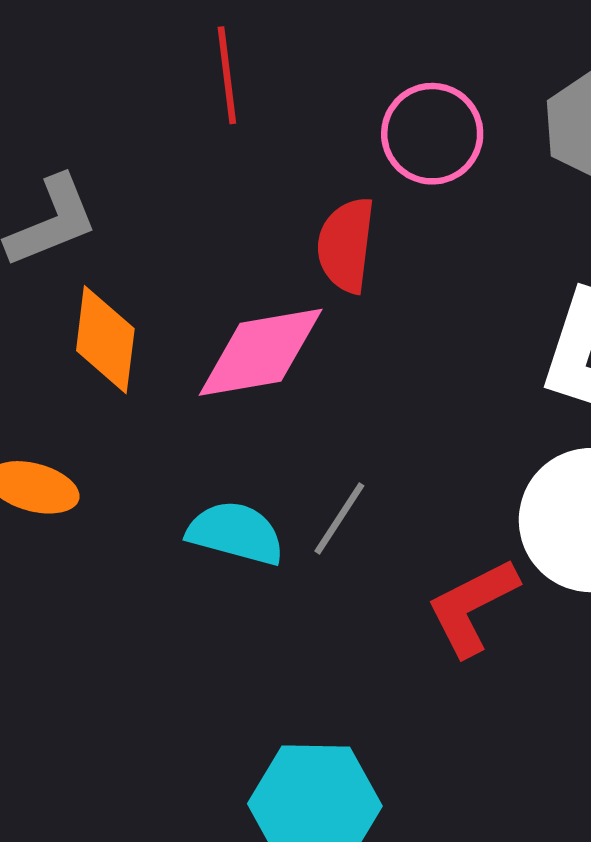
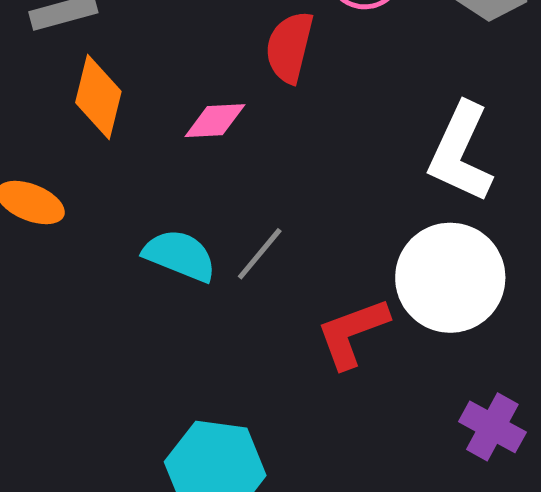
pink diamond: (261, 352) -> (215, 121), size x0.6

